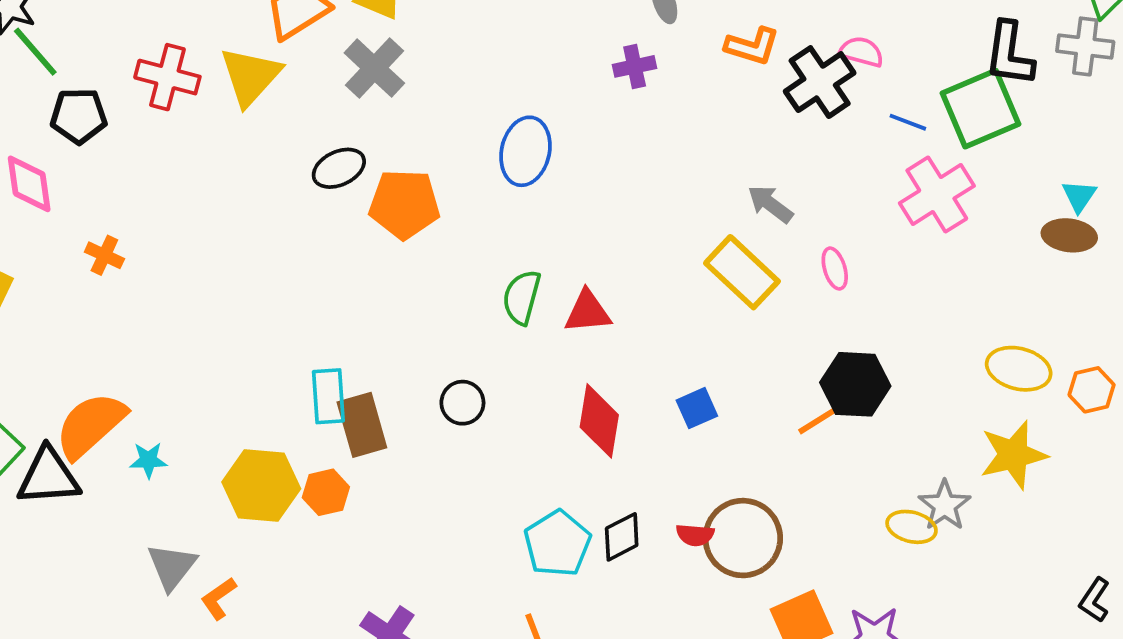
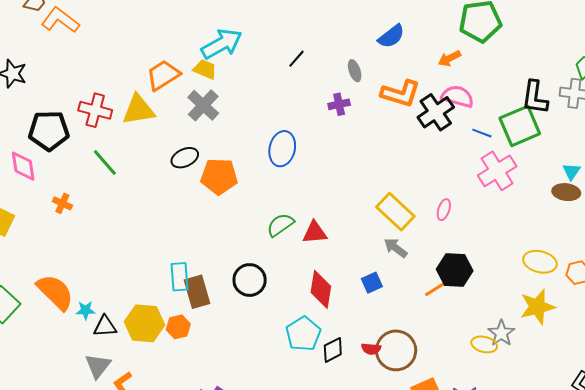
orange L-shape: (752, 46) -> (401, 94), size x1.4
green line: (35, 52) -> (105, 163), moved
pink semicircle: (861, 52) -> (458, 96), size x1.4
yellow triangle: (250, 76) -> (138, 110), turned 39
black pentagon: (79, 116) -> (49, 131), size x1.4
gray arrow: (770, 204) -> (396, 248), moved
pink ellipse: (835, 269) -> (444, 210), turned 35
green semicircle: (522, 297) -> (280, 225), turned 40
black circle: (462, 403) -> (250, 280), size x1.4
orange semicircle: (90, 425) -> (55, 292), turned 87
black triangle: (48, 477) -> (105, 326), moved, size x0.7
cyan pentagon: (557, 544) -> (303, 334), moved

